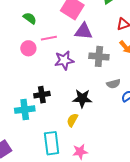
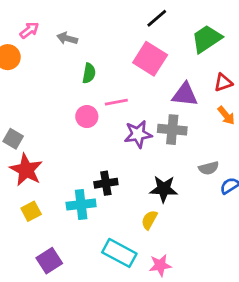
green semicircle: (30, 18) -> (89, 73), turned 64
purple triangle: (84, 31) -> (185, 94), moved
gray cross: (99, 56) -> (172, 130), moved
cyan rectangle: (52, 143) -> (119, 253), turned -55

